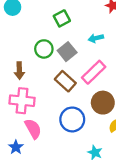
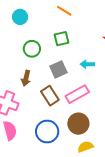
green circle: (44, 49) -> (32, 49), moved
brown arrow: (19, 71) -> (26, 78), moved

